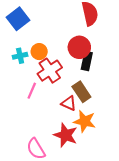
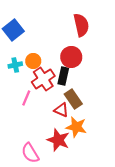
black rectangle: (87, 61) -> (63, 76), moved

